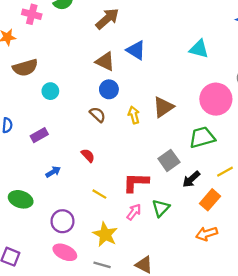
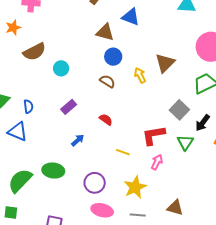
purple rectangle: (39, 135) -> (69, 107), moved
green triangle: (161, 208) -> (185, 142), moved
yellow star: (105, 234) -> (135, 187), turned 30

